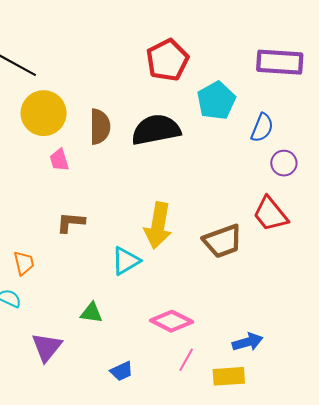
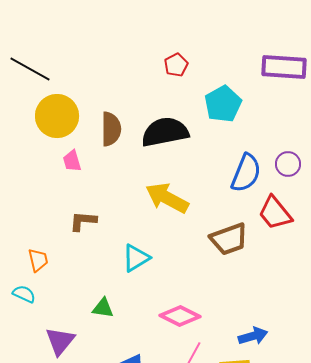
red pentagon: (167, 60) -> (176, 65), size x0.6
blue semicircle: (262, 128) -> (246, 173), moved, size x1.4
yellow arrow: (158, 225) -> (167, 198), moved, turned 108

